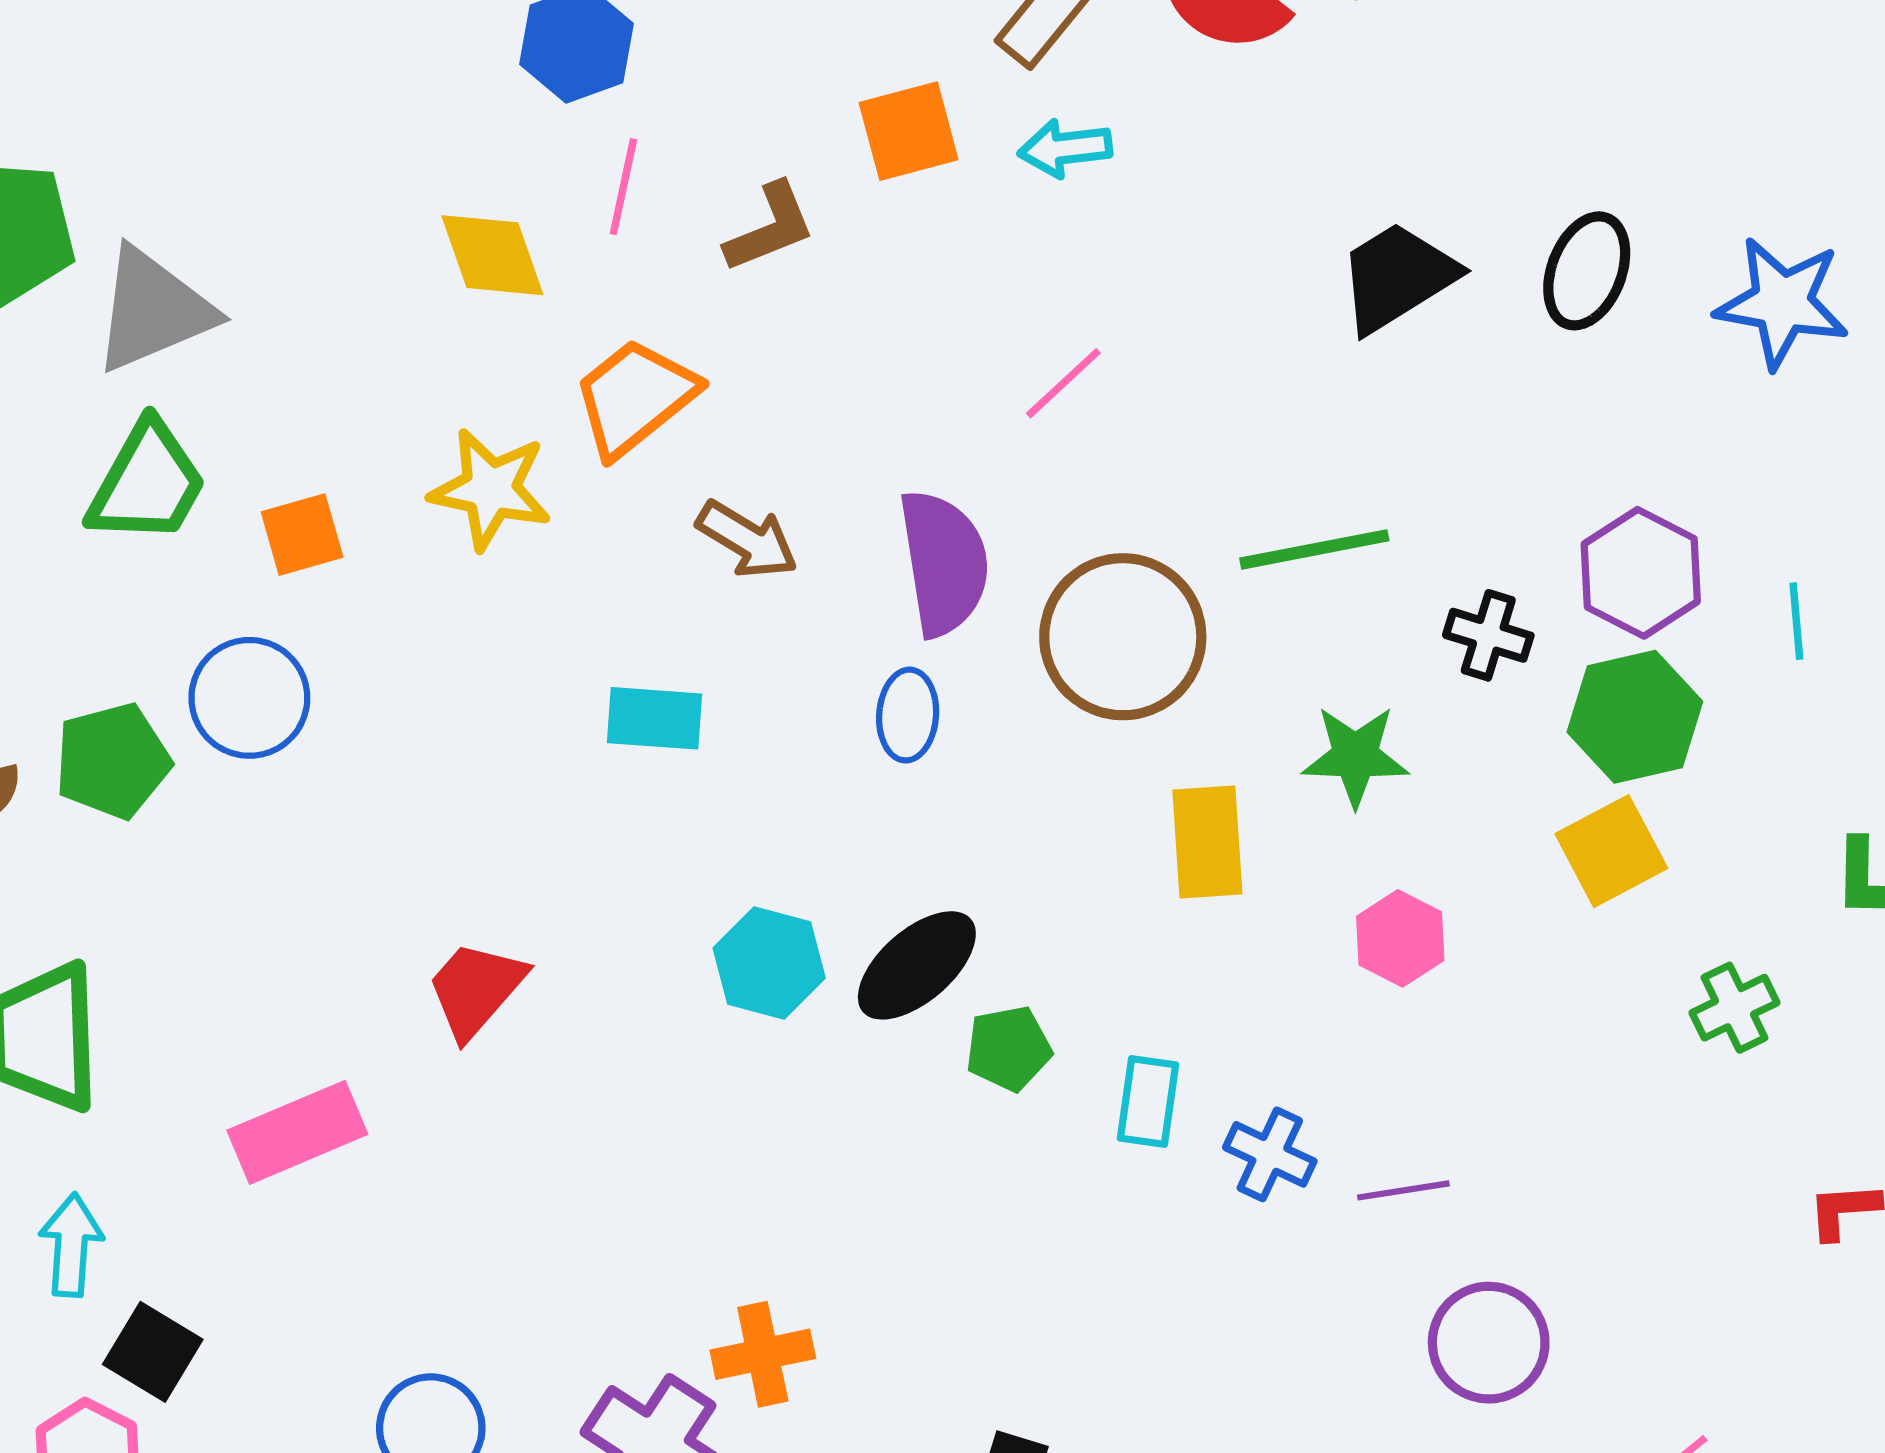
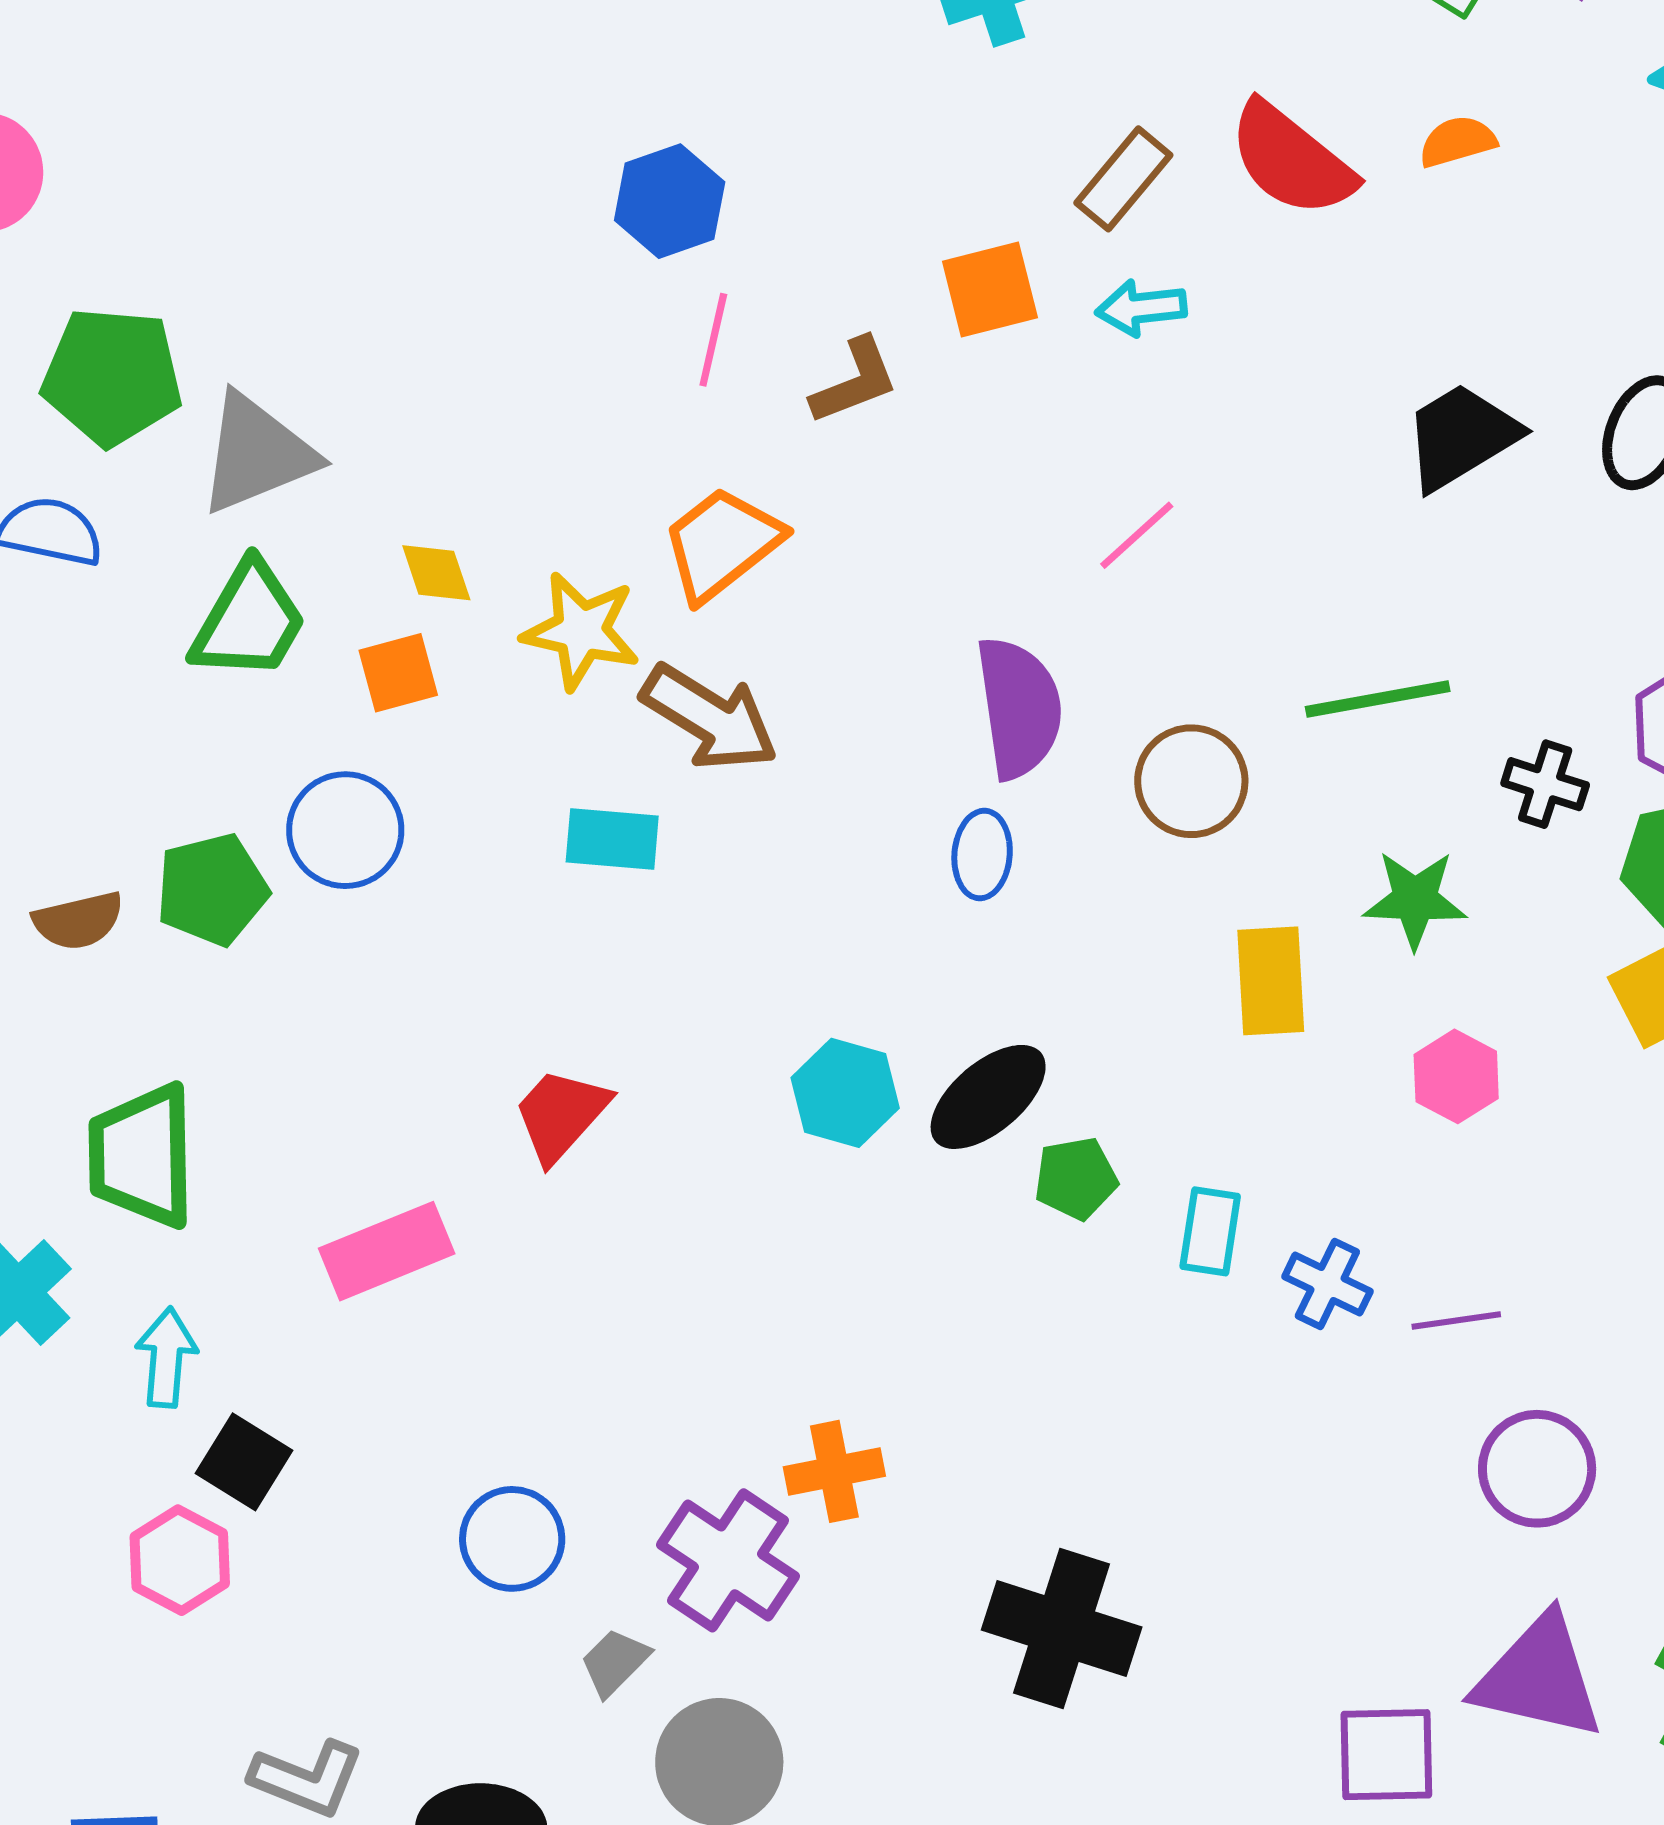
yellow diamond: (492, 255) -> (436, 573), moved, size x0.7
brown arrow: (747, 539) -> (710, 718), moved, size x1.4
brown circle: (1123, 637) -> (1191, 781), size x0.7
cyan rectangle: (654, 718) -> (612, 839), moved

